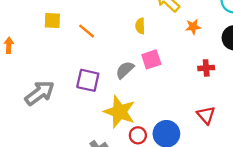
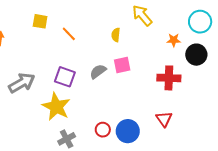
orange star: (193, 27) -> (174, 40), moved
red cross: (206, 68) -> (169, 78), size x1.6
yellow star: (120, 112) -> (56, 107), moved

